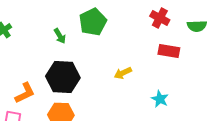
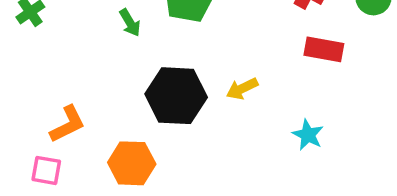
black hexagon: (63, 77) -> (176, 96), moved

